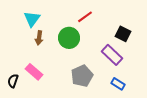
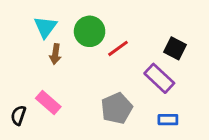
red line: (85, 17) -> (118, 48), moved
green circle: (69, 38) -> (90, 31), moved
blue rectangle: (118, 84) -> (168, 120), turned -32

